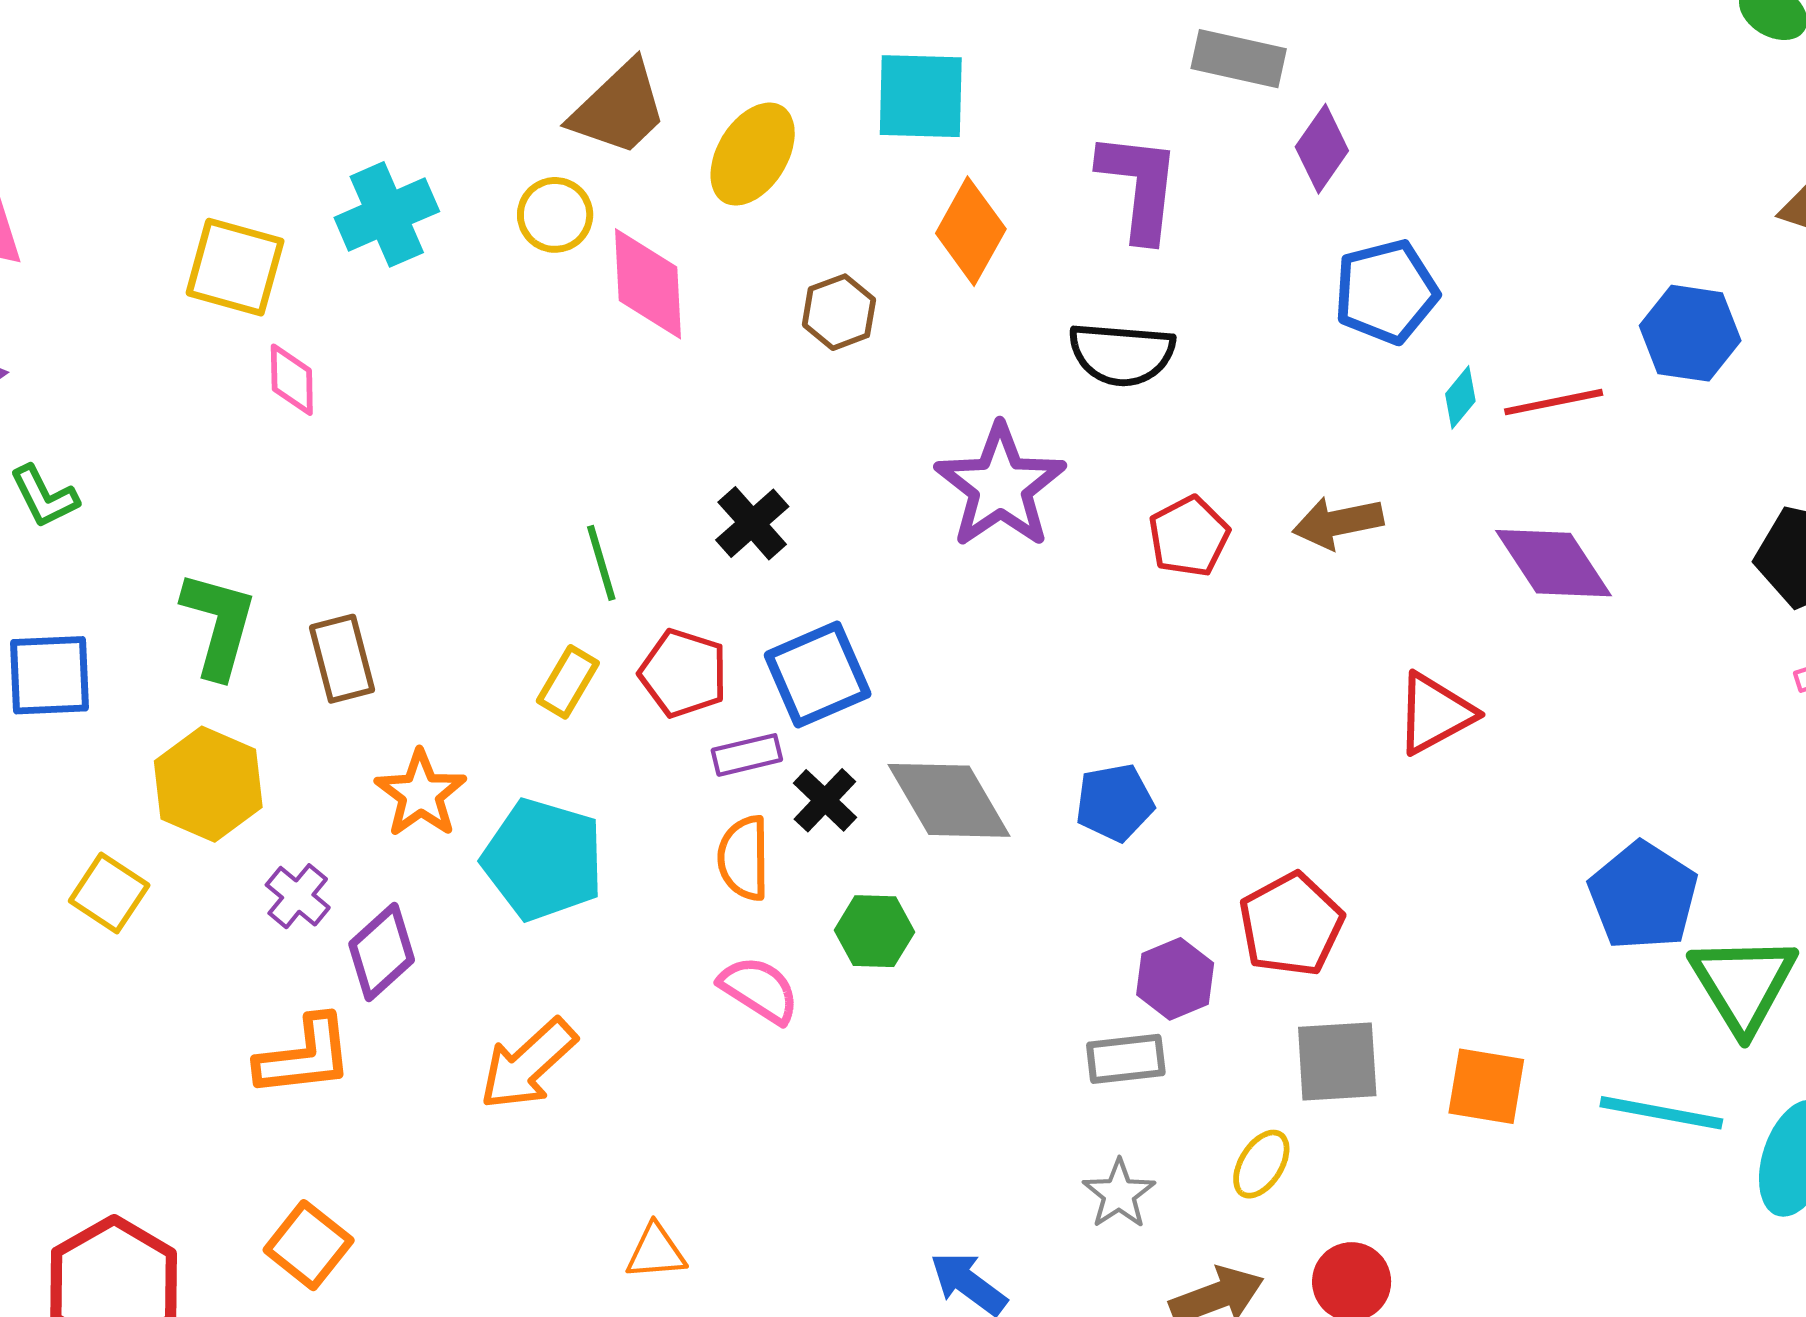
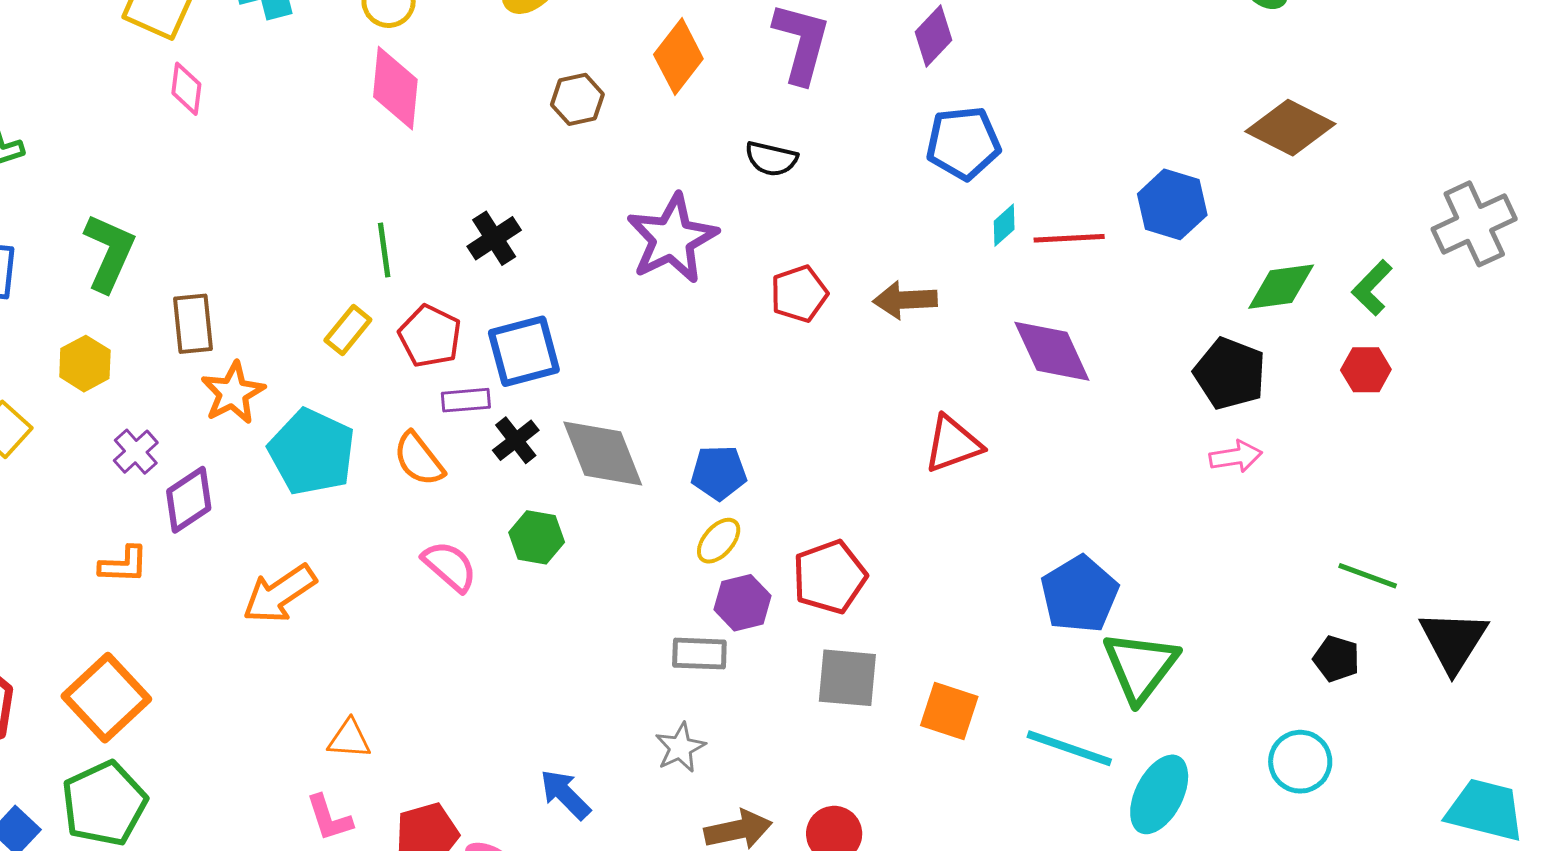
pink diamond: (648, 284) -> (395, 88), moved
black semicircle: (1122, 354) -> (771, 159), size x0.7
brown rectangle: (342, 659) -> (193, 324), moved
yellow hexagon: (208, 784) -> (85, 364), size x0.7
orange semicircle: (744, 858) -> (419, 459), moved, turned -46
orange L-shape: (305, 1056) -> (124, 565), size x0.7
yellow ellipse: (1261, 1164) -> (719, 541), moved
orange square: (309, 1245) -> (106, 698), size x1.4

